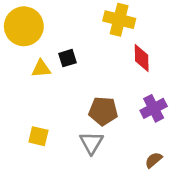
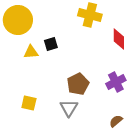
red diamond: (142, 58) -> (119, 39), moved
brown pentagon: (103, 111) -> (78, 84), turned -30

